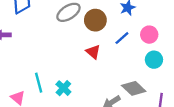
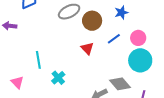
cyan circle: (154, 60) -> (140, 60), size x1.5
cyan line: (39, 83) -> (38, 60), moved

